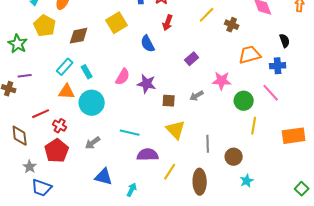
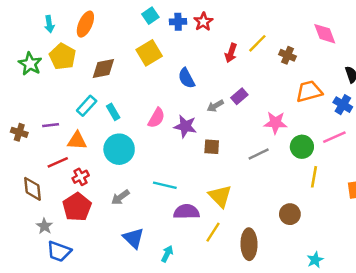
red arrow: (168, 23) -> (231, 53), moved
green star: (18, 44) -> (30, 64), moved
blue cross: (278, 66) -> (343, 105), turned 35
purple line: (25, 76) -> (51, 125), moved
orange triangle: (67, 92) -> (77, 141), moved
pink line: (271, 93) -> (334, 137), turned -72
gray arrow: (197, 96) -> (215, 106), moved
red cross: (60, 126) -> (81, 177), turned 32
yellow triangle: (176, 130) -> (220, 196), moved
gray line: (208, 144) -> (259, 154), moved, turned 66
blue triangle: (104, 177) -> (134, 238), turned 30
cyan star: (247, 181) -> (315, 260), moved

